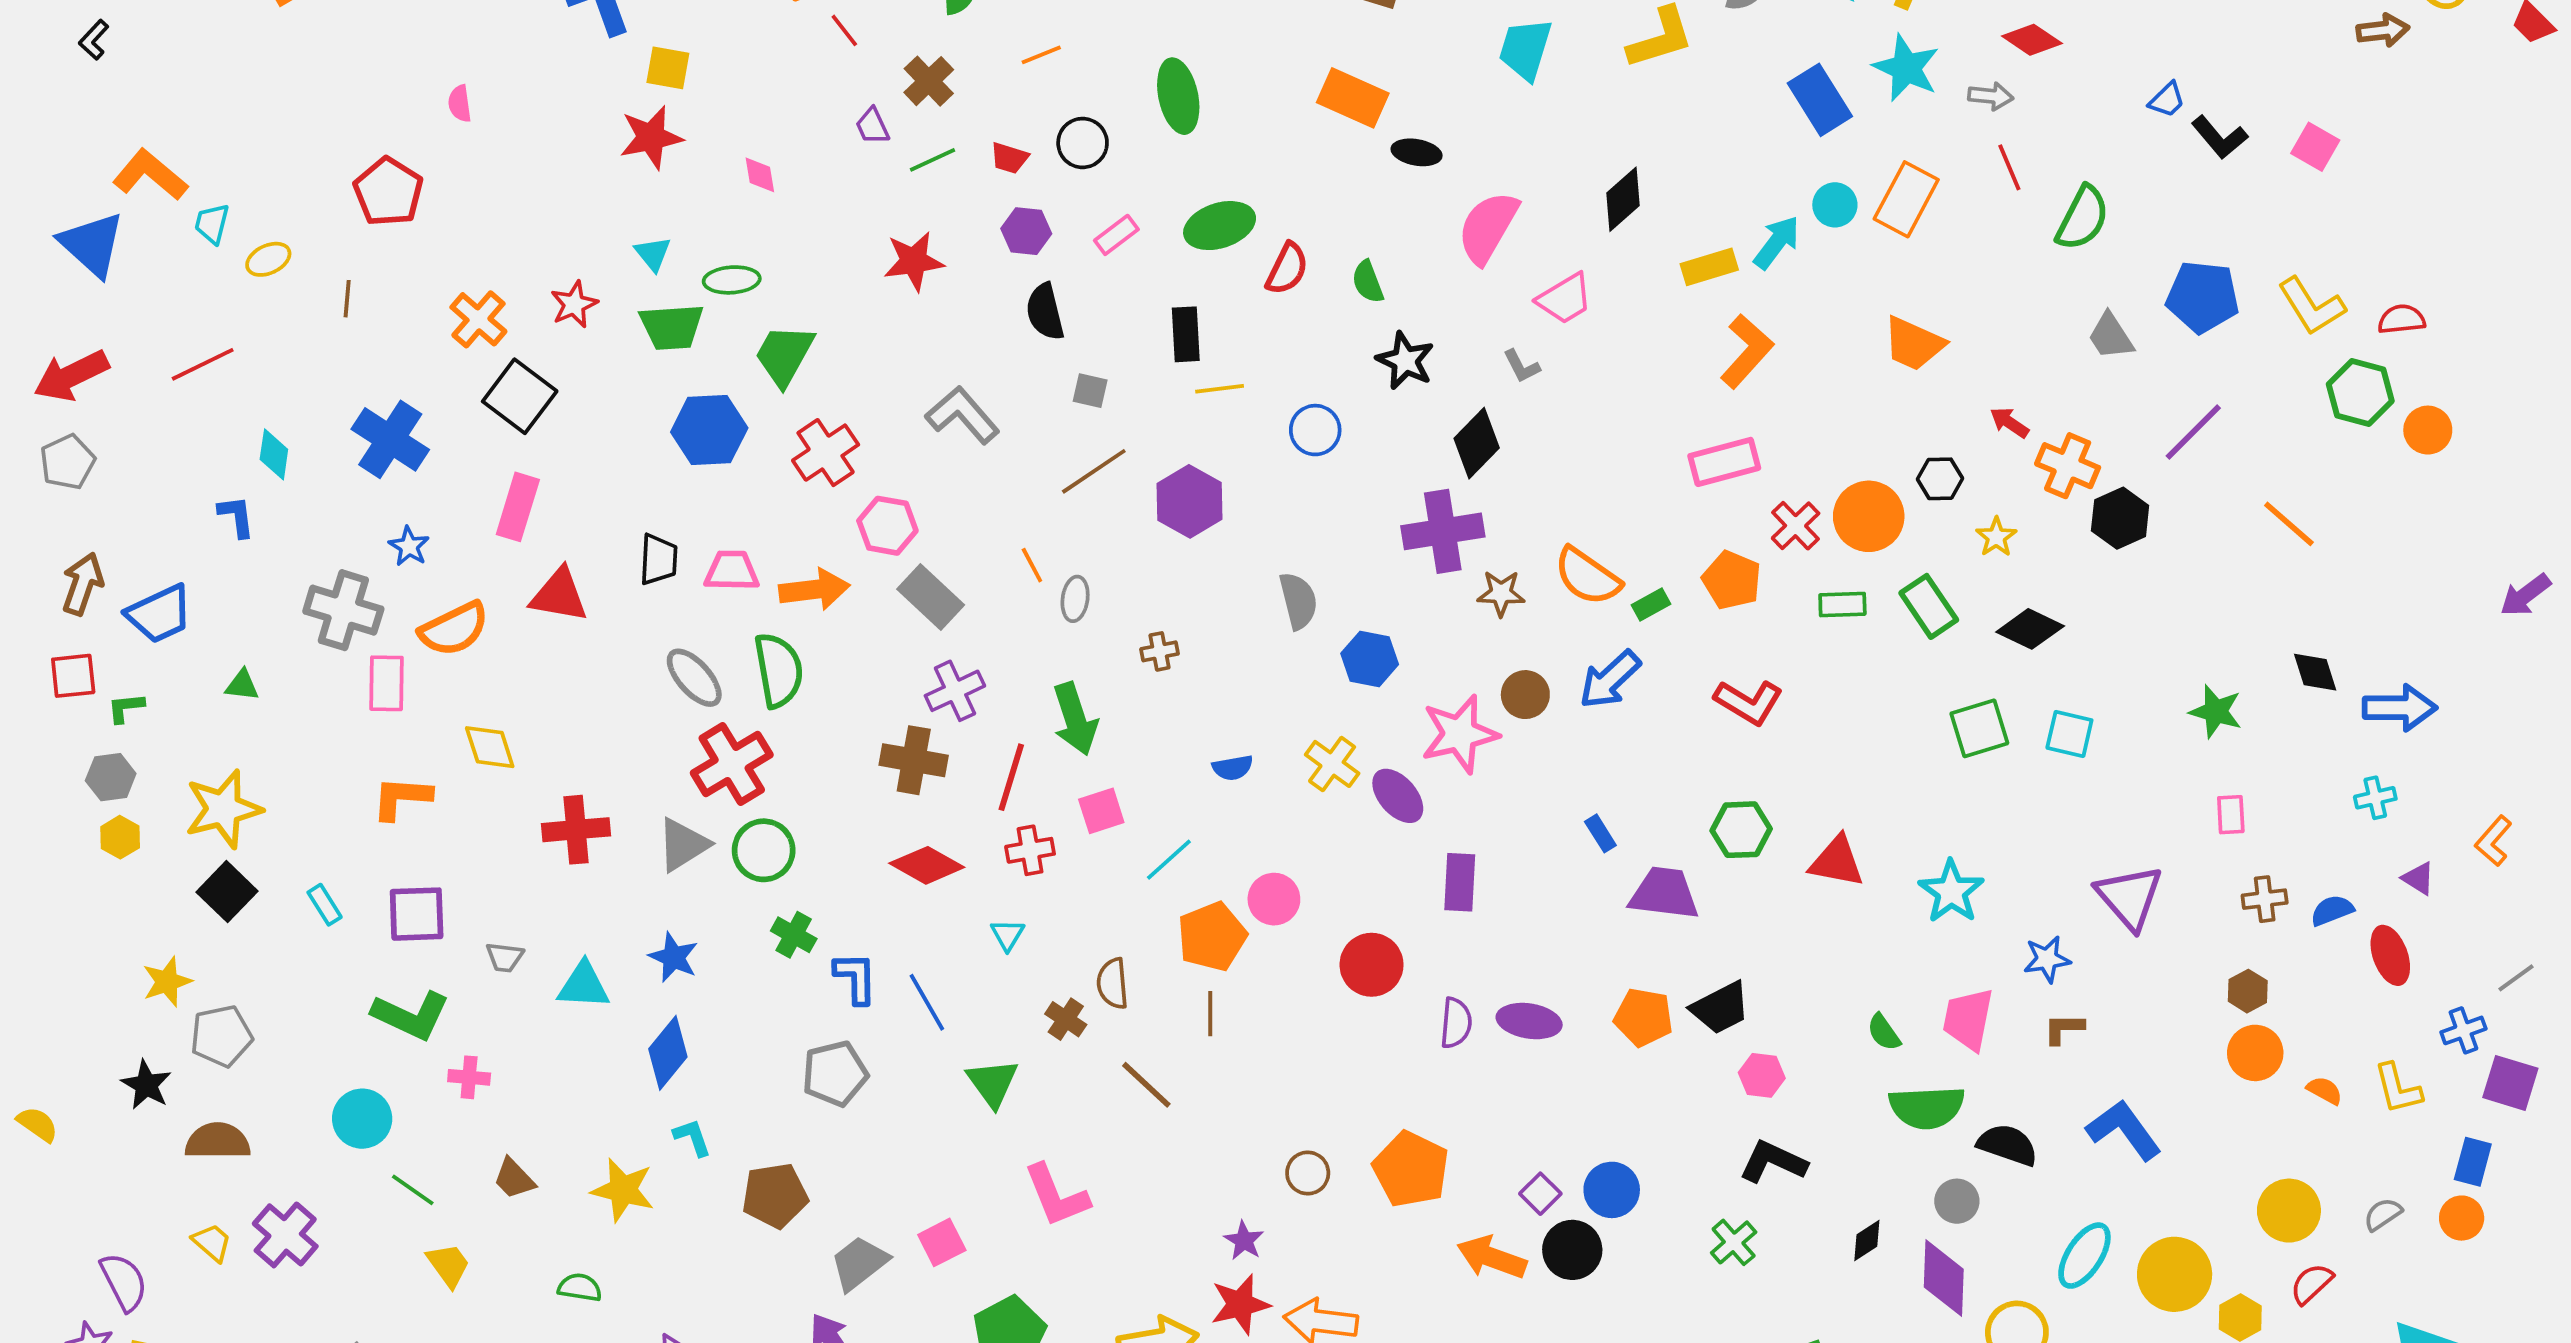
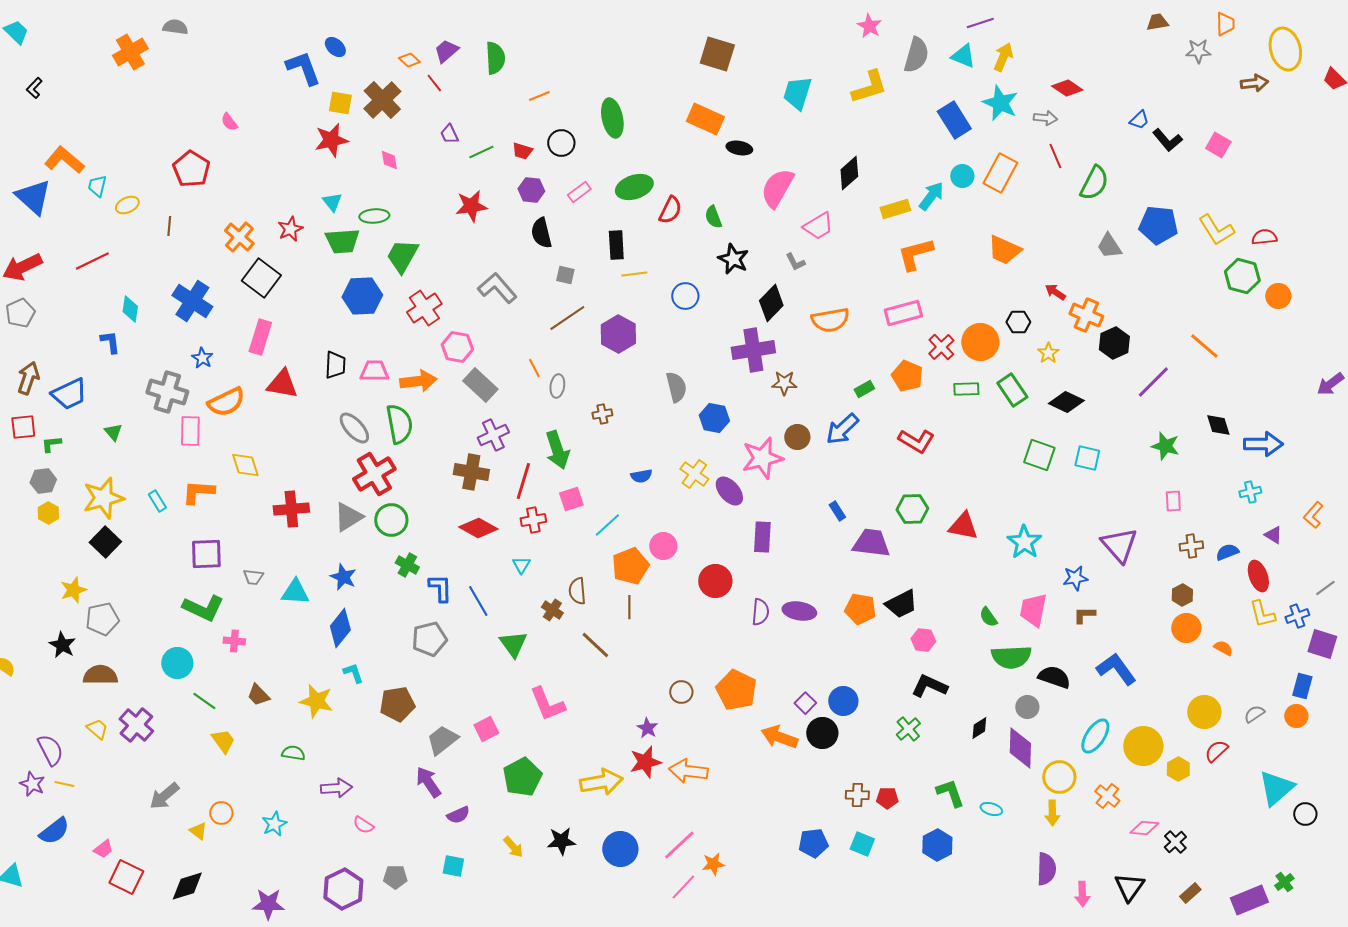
brown cross: (929, 81) -> (382, 100), moved, size x1.4
pink semicircle: (460, 104) -> (229, 122), turned -30
orange L-shape: (1747, 351) -> (915, 254), turned -147
purple line: (2193, 432) -> (1153, 382), moved
orange semicircle: (1587, 576) -> (830, 320), moved, turned -45
green triangle: (242, 685) -> (113, 432), turned 42
green square: (1979, 728) -> (1039, 455), turned 36
cyan rectangle: (325, 905) -> (157, 501), moved
yellow L-shape: (2398, 1089) -> (1262, 614), moved

